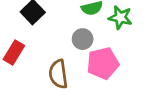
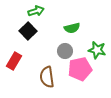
green star: (120, 17) -> (97, 50), moved

